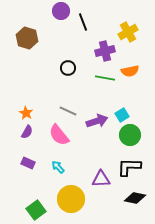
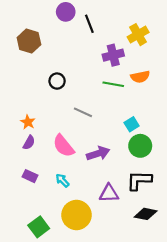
black circle: (68, 68) -> (57, 81), moved
gray line: (68, 111) -> (83, 112), moved
purple arrow: (97, 121) -> (98, 153), moved

